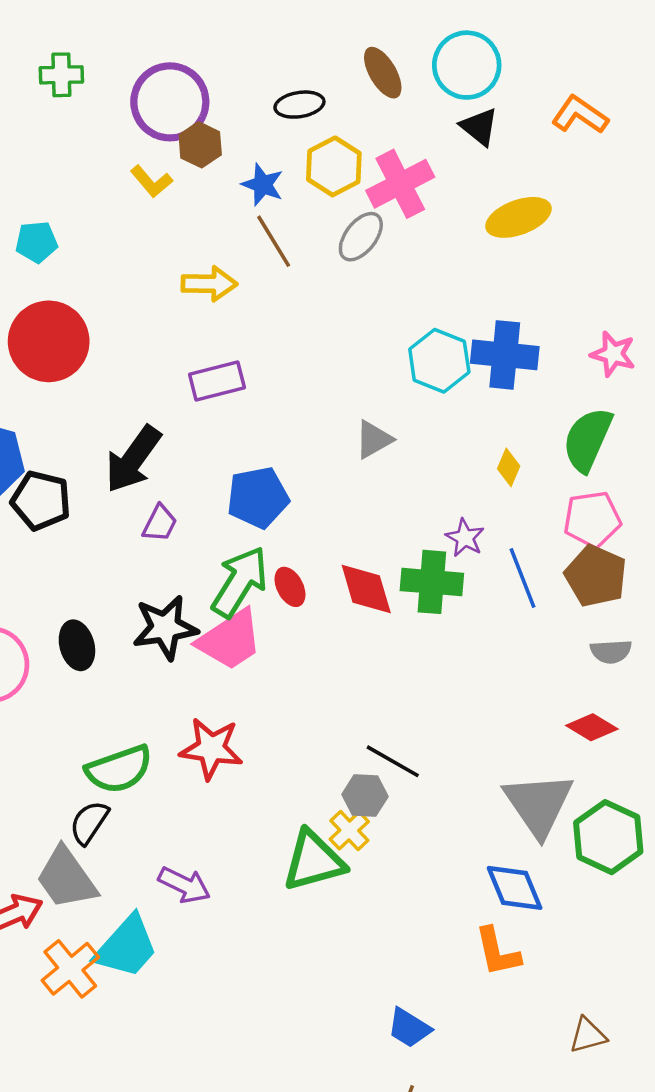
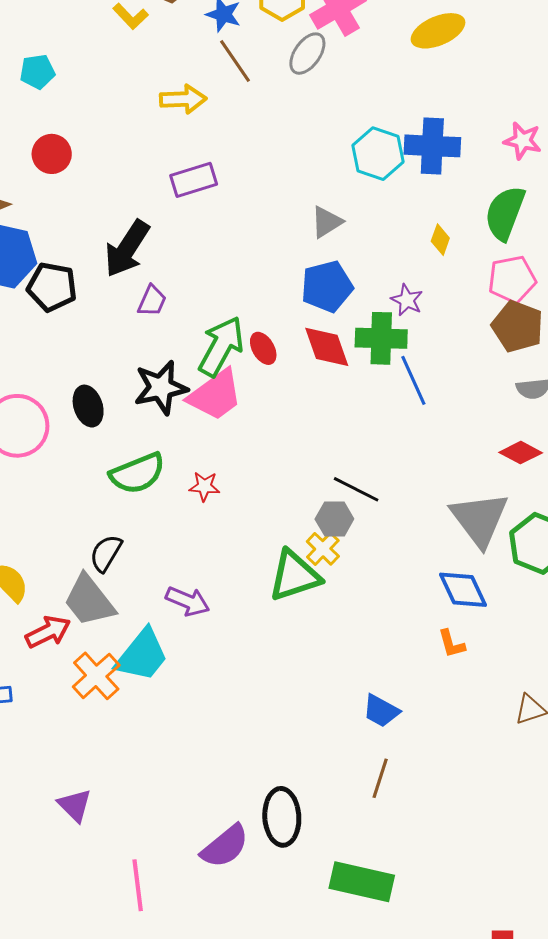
red circle: (49, 341) -> (52, 154), size x0.6
blue pentagon: (258, 497) -> (327, 286), moved
blue line: (523, 578) -> (413, 380), moved
red star: (211, 749) -> (204, 486), size x0.6
green semicircle: (119, 769) -> (137, 473), moved
orange L-shape: (498, 952) -> (452, 644), size x0.7

